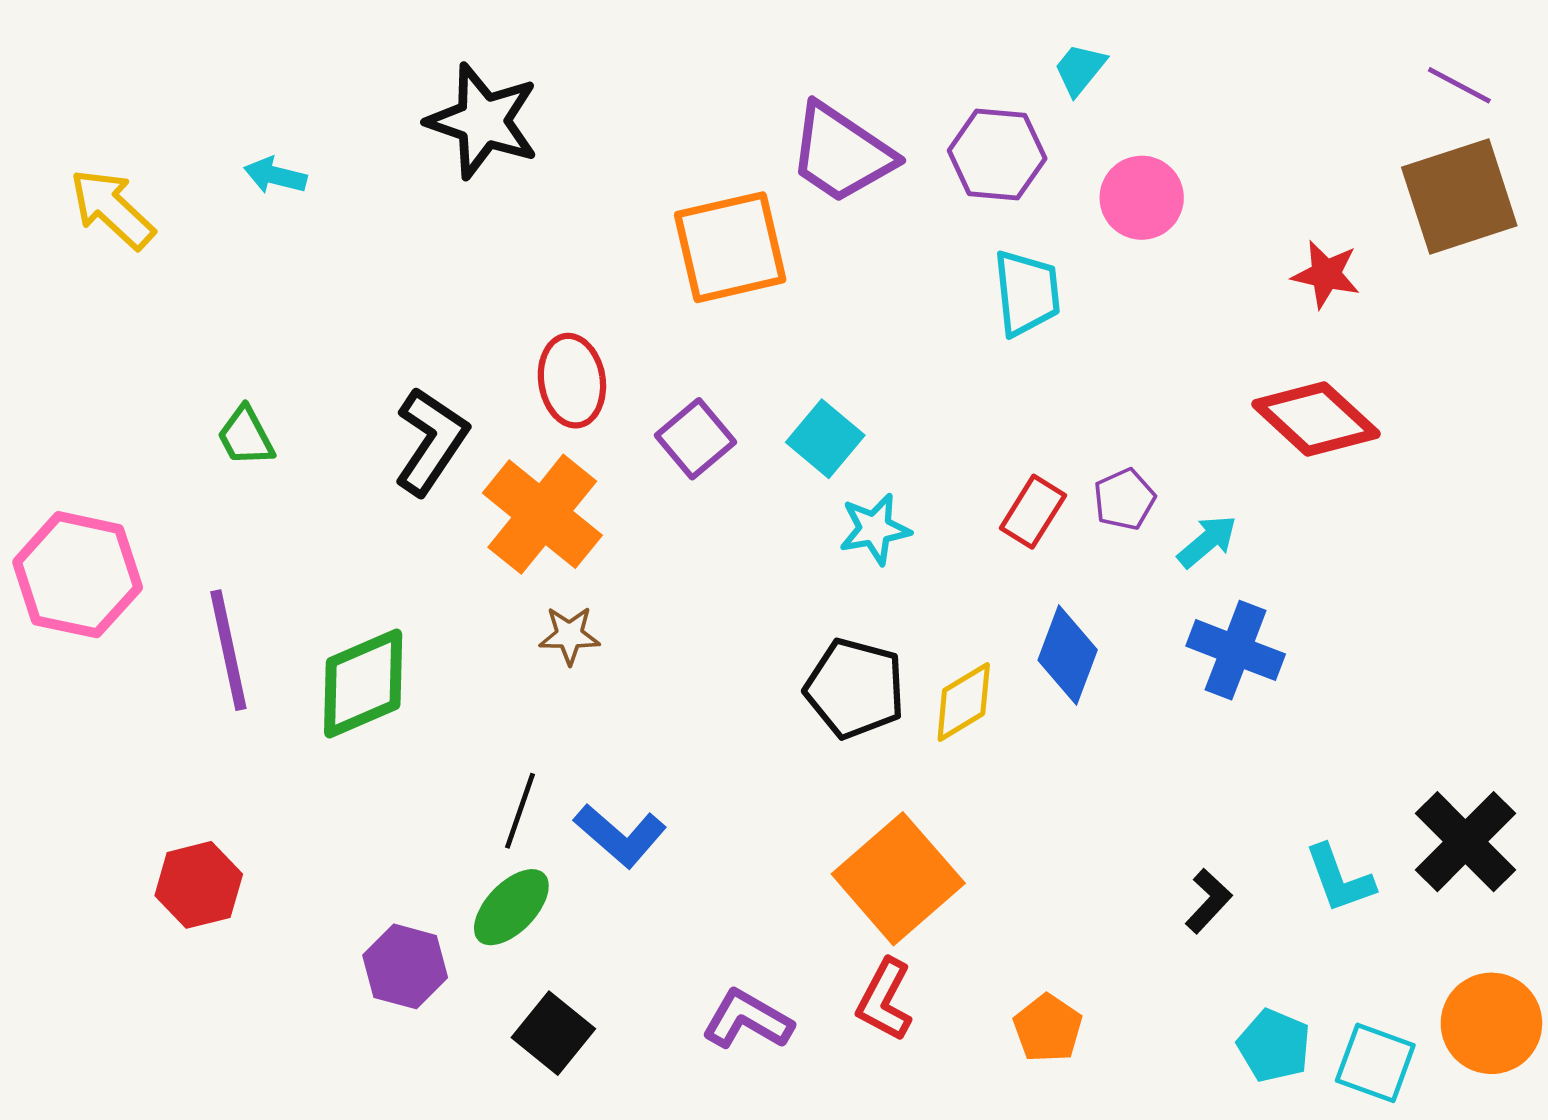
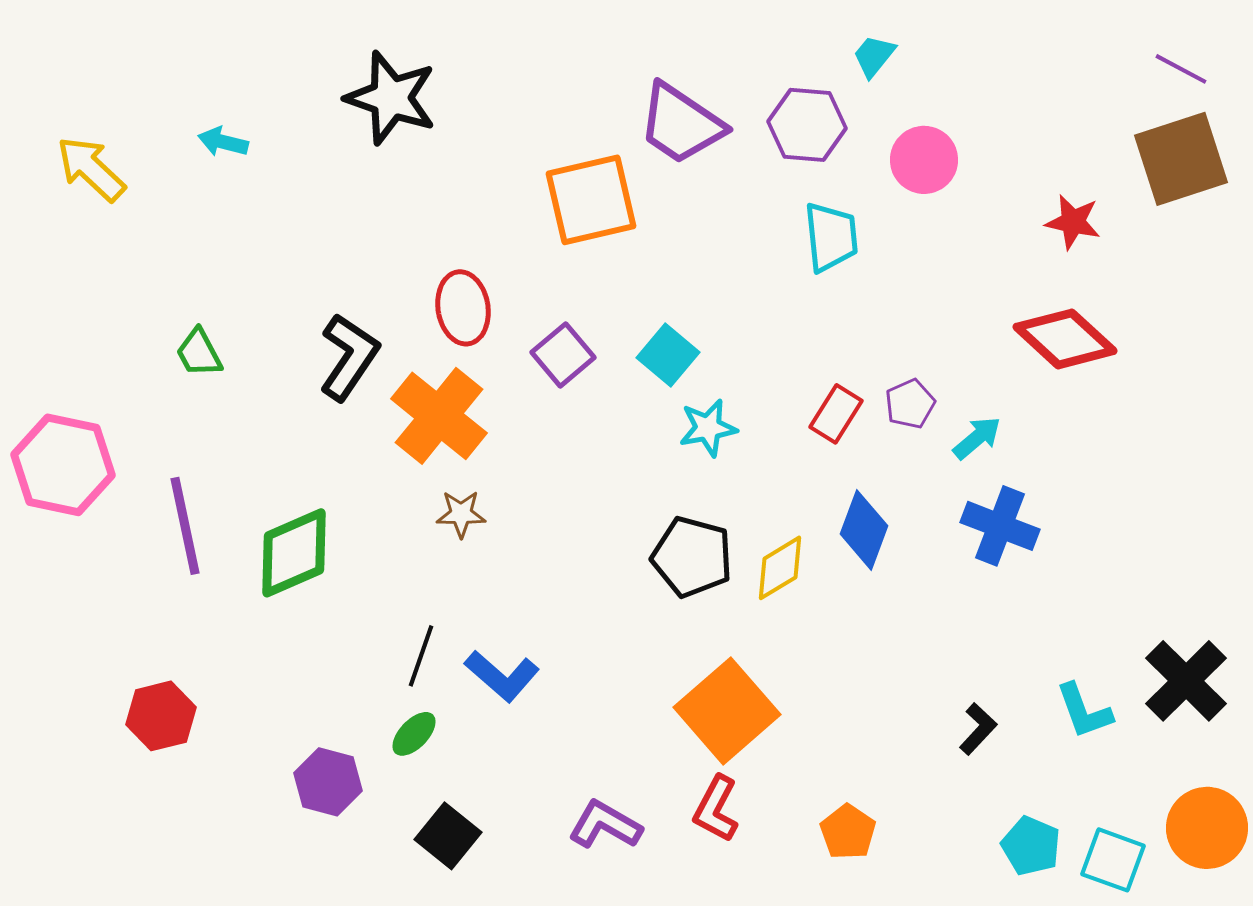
green ellipse: (511, 907) -> (414, 734), size x0.7

